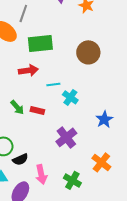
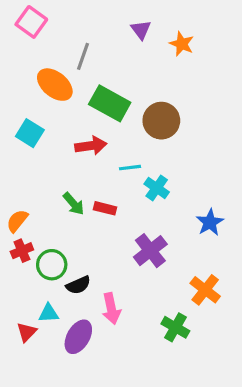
green rectangle: (40, 43) -> (110, 103), turned 35
brown circle: (88, 52) -> (161, 121), moved
green cross: (72, 180) -> (175, 327), moved

